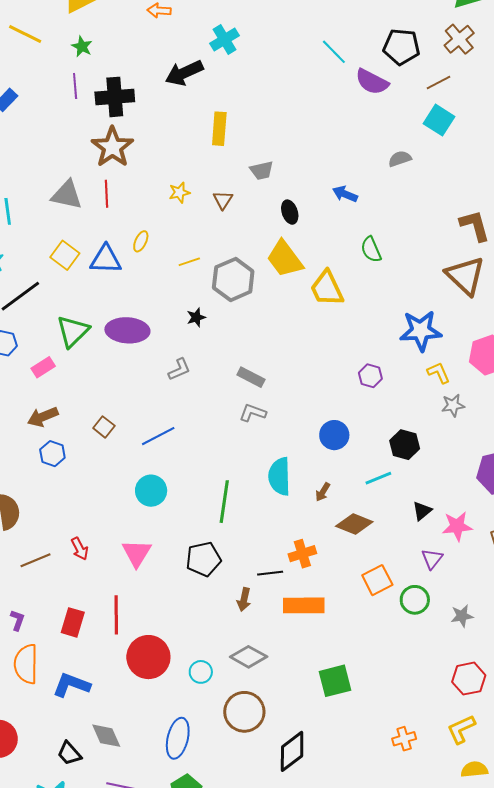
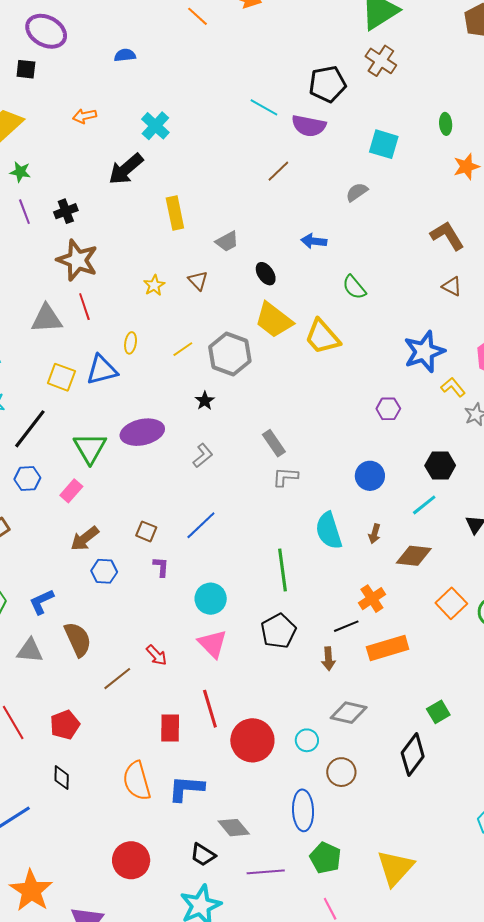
brown line: (439, 83) -> (278, 171), moved
black cross: (115, 97) -> (66, 211), size x0.6
brown triangle: (465, 276) -> (452, 286), size x0.5
gray rectangle: (251, 377) -> (274, 443), turned 44
cyan circle: (151, 491) -> (211, 599), moved
purple L-shape: (17, 620) -> (161, 567), moved
green square: (335, 681) -> (438, 712), size x0.7
brown circle: (244, 712) -> (341, 772), moved, size x0.7
black diamond: (292, 751) -> (413, 755), moved

